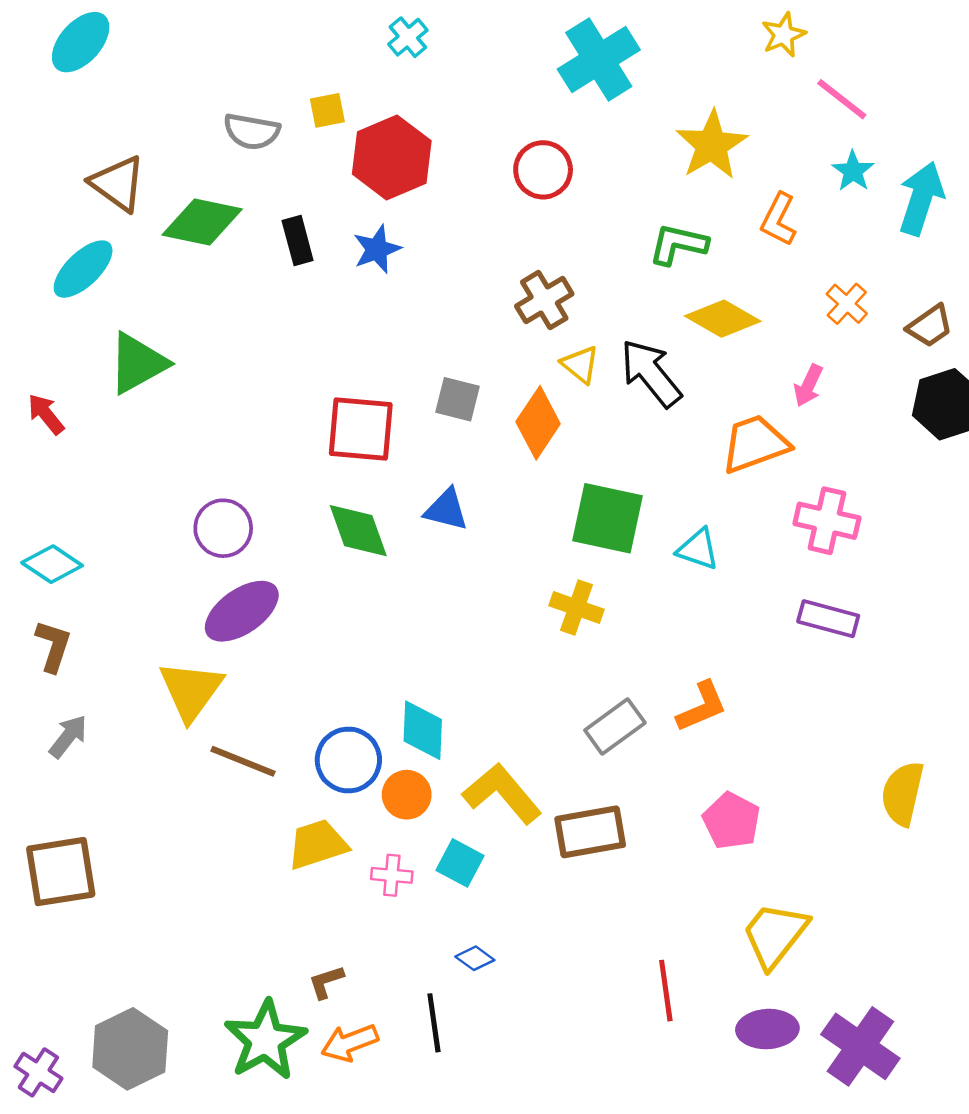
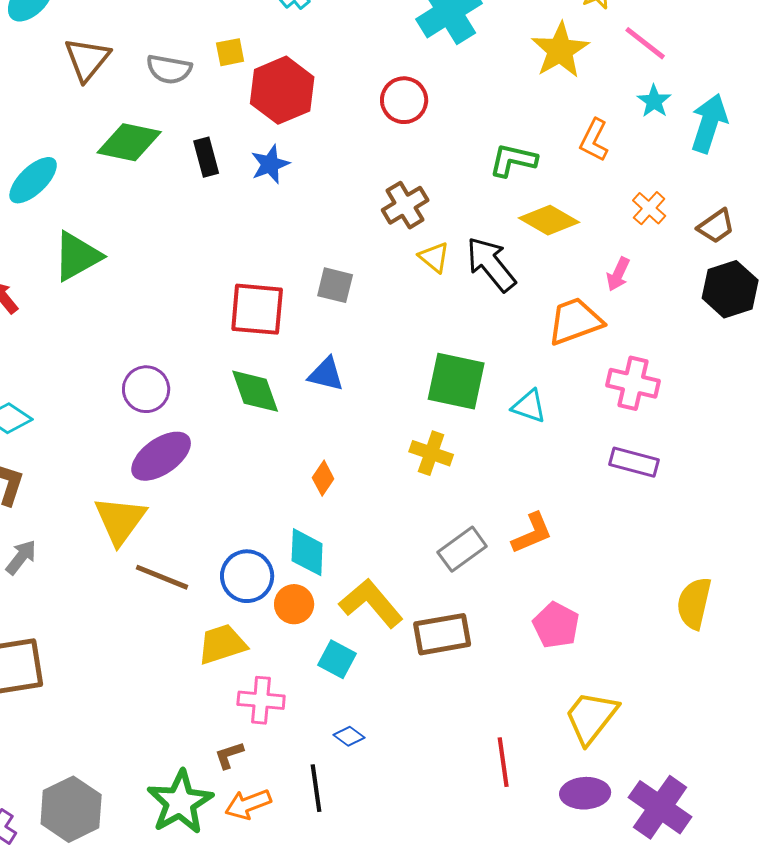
yellow star: (712, 145) -> (560, 50), moved
brown triangle: (118, 183) -> (87, 59), moved, turned 33
orange diamond: (538, 423) -> (323, 478), moved, size x0.6
pink cross: (392, 875) -> (261, 700), moved, size x1.4

